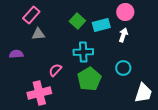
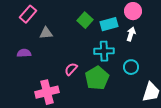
pink rectangle: (31, 15) -> (28, 14), moved
cyan cross: (83, 52) -> (104, 51), moved
pink semicircle: (55, 70) -> (71, 69), moved

